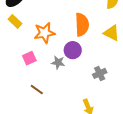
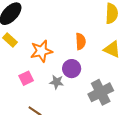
orange semicircle: (82, 25) -> (81, 41), size x0.7
gray cross: (100, 73) -> (101, 92), size x1.6

